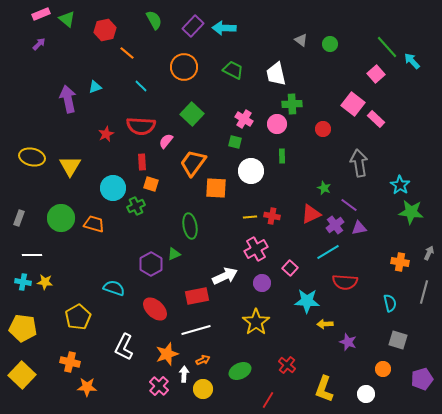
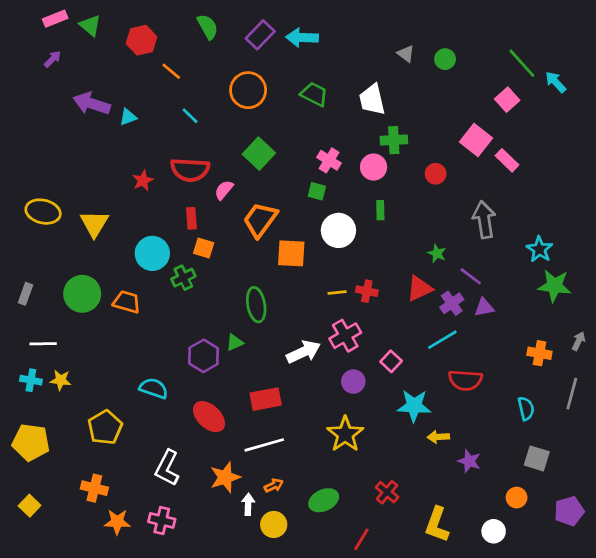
purple arrow: (68, 99) -> (92, 104), moved, turned -60
white arrow: (225, 276) -> (303, 352), moved
yellow square: (22, 375) -> (30, 506), size x0.6
pink cross: (159, 386) -> (162, 520), moved, turned -30

